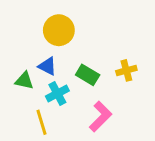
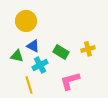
yellow circle: (59, 30) -> (26, 21), moved
pink L-shape: (101, 117) -> (70, 81), turned -150

